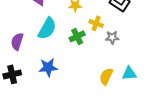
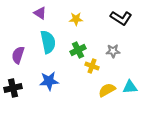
yellow cross: (96, 23) -> (92, 66), moved
cyan semicircle: (47, 28) -> (48, 42), turned -40
yellow semicircle: (106, 76) -> (107, 90), turned 36

